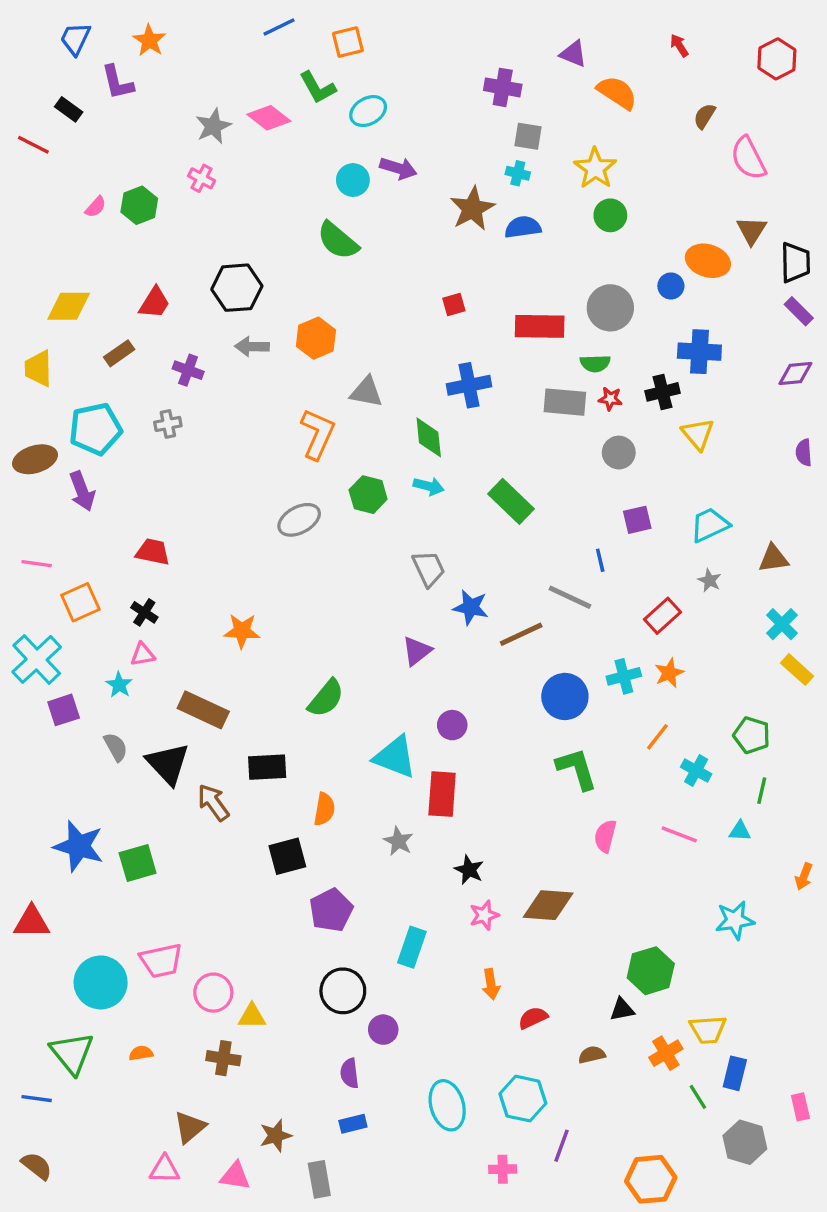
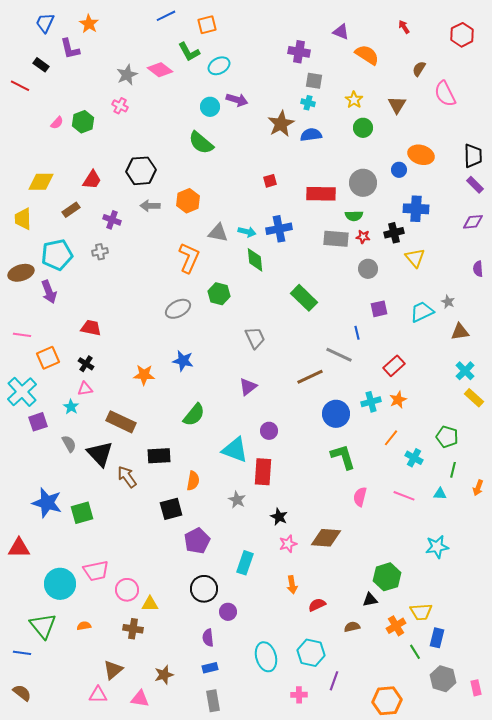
yellow star: (595, 168) -> (354, 100), size x0.7
brown triangle: (752, 230) -> (397, 105), moved
cyan arrow: (429, 486) -> (247, 232), moved
gray star: (710, 580) -> (448, 302), moved
blue star: (471, 607) -> (183, 361), moved
orange arrow: (804, 876) -> (478, 488), moved
pink rectangle: (800, 1107) -> (476, 688), moved
gray rectangle: (319, 1179) -> (213, 701), moved

